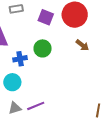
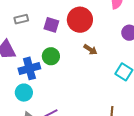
blue cross: (20, 59) -> (29, 68), size x1.5

